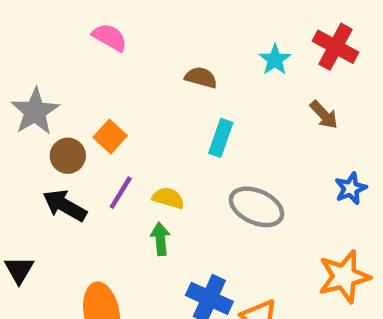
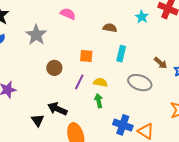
gray star: (35, 112) -> (36, 35), moved
brown arrow: (324, 115) -> (161, 63), moved
orange square: (110, 136) -> (86, 56), moved, turned -32
black arrow: (65, 205) -> (57, 109), moved

